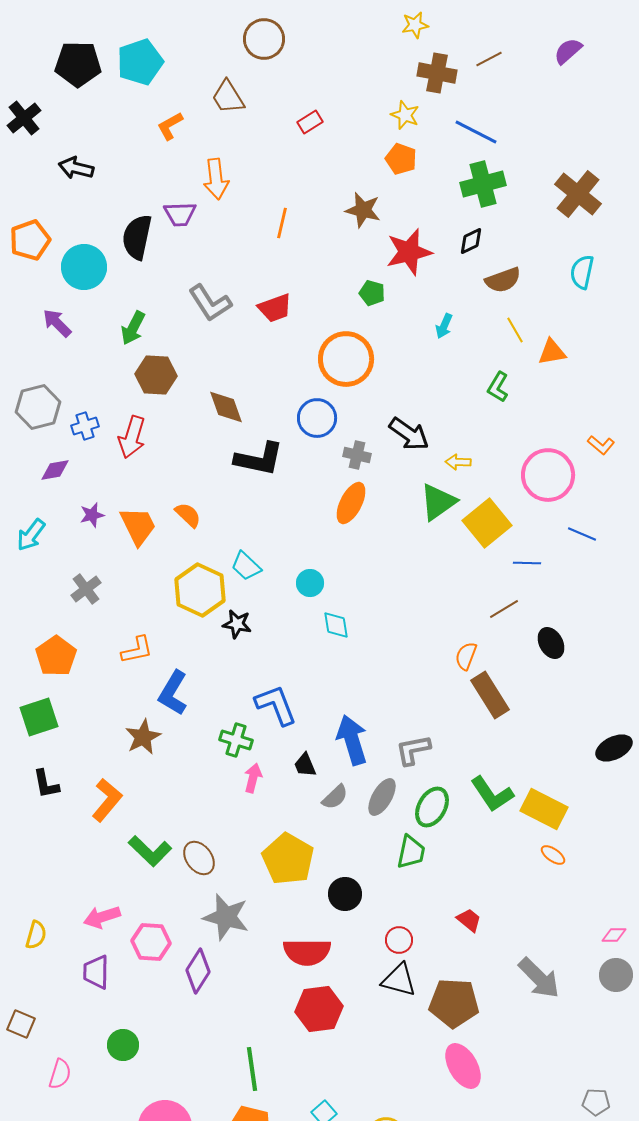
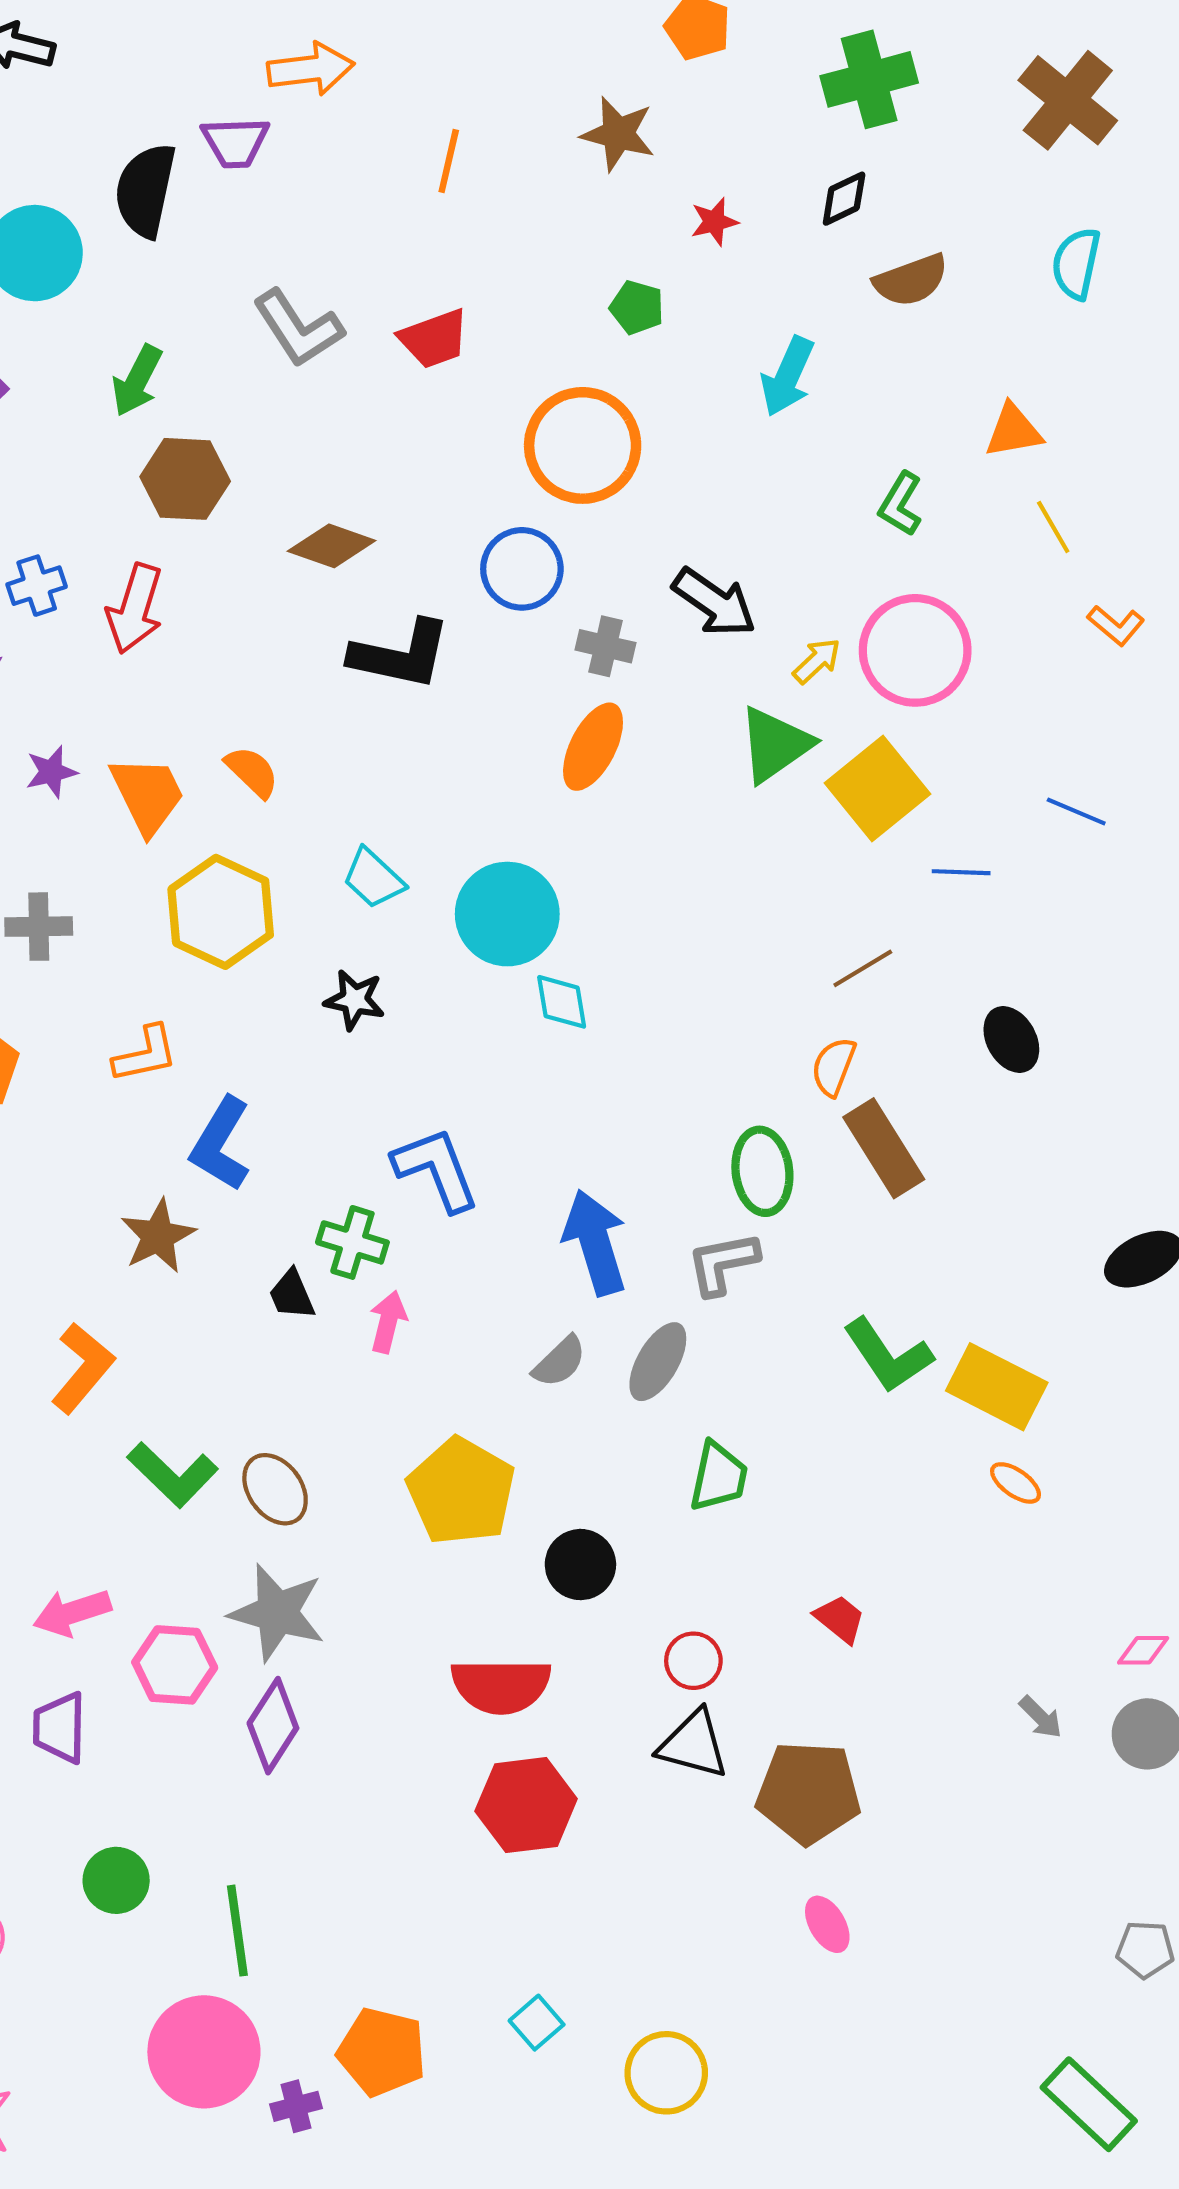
orange arrow: (216, 179) -> (311, 69), turned -90
red star: (409, 252) -> (714, 222), size x0.5
cyan arrow: (444, 326) -> (788, 376), size x1.5
yellow line: (515, 330) -> (1053, 527), moved
brown diamond: (226, 407) -> (332, 546), turned -51
yellow arrow: (458, 462) -> (817, 661), turned 135
pink circle: (548, 475) -> (915, 650), moved
cyan circle: (310, 583) -> (507, 914), size x1.8
gray cross: (86, 589) -> (39, 927), turned 36
yellow hexagon: (200, 590) -> (221, 912), moved
brown line: (504, 609) -> (863, 968), moved
black trapezoid: (305, 765) -> (292, 1295), moved
green ellipse: (432, 807) -> (762, 1171), moved, turned -36
gray star: (226, 917) -> (277, 1613), moved
gray arrow: (539, 978) -> (1041, 1717), moved, size x0.5
pink ellipse: (463, 1066) -> (827, 1924), size x0.6
green line: (252, 1069) -> (237, 1931), moved
gray pentagon: (596, 1102) -> (1145, 1949), moved

